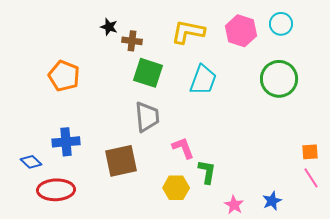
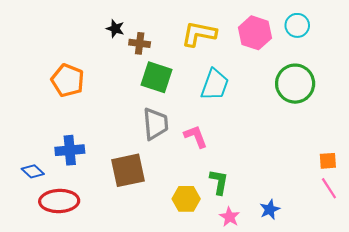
pink L-shape: (183, 148) -> (196, 136), moved
blue star: (272, 201) -> (270, 209), moved
pink star: (234, 205) -> (230, 217), moved

